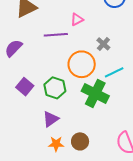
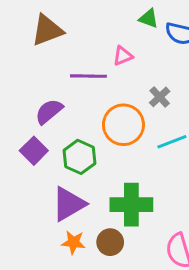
purple semicircle: (14, 48) -> (49, 111), moved
green cross: (95, 94) -> (131, 205), moved, turned -32
purple triangle: (51, 119) -> (69, 204), size x1.4

